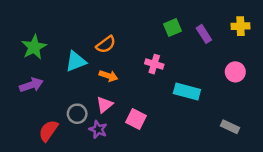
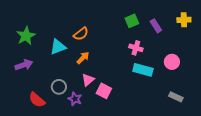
pink cross: (154, 64) -> (136, 48), moved
pink circle: (235, 72) -> (172, 62), moved
orange arrow: (108, 76) -> (83, 58), turned -64
pink triangle: (105, 105) -> (88, 80), moved
red semicircle: (48, 131) -> (37, 100), turned -84

